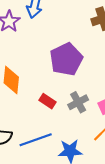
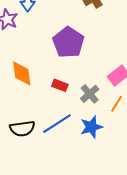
gray cross: (78, 102) -> (90, 94), moved

